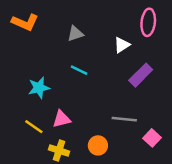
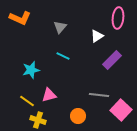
gray triangle: (75, 34) -> (60, 27), turned -32
pink square: (152, 138) -> (121, 110), size x1.5
yellow cross: (59, 150) -> (38, 120), moved

